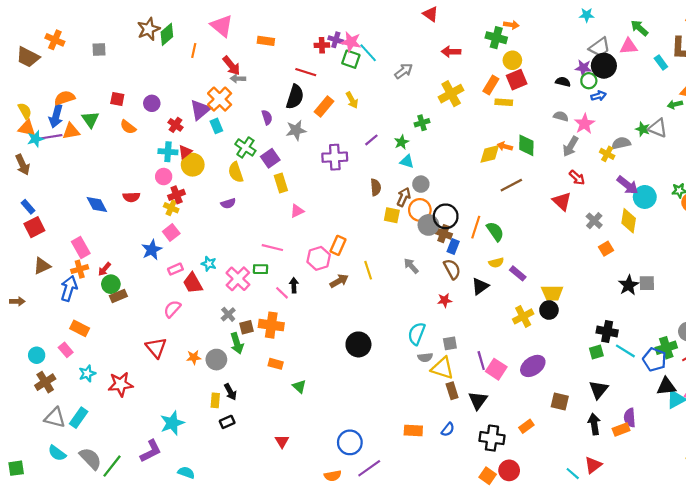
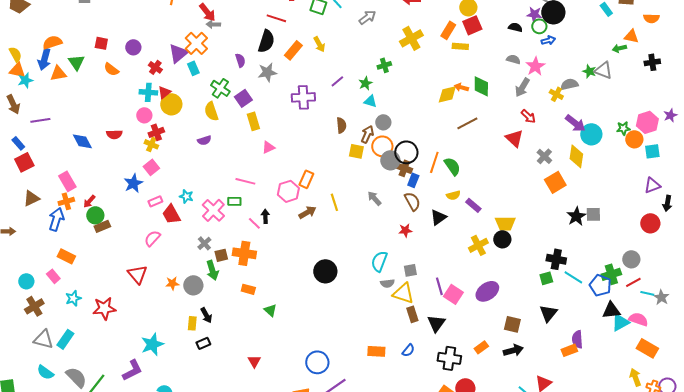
purple line: (52, 137) -> (40, 120), moved
orange square: (606, 249) -> (555, 182), size x1.5
black arrow: (594, 424) -> (513, 350), moved, turned 84

